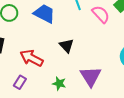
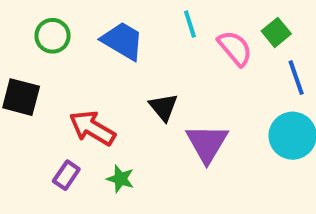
purple triangle: (91, 76) -> (207, 143), moved
green star: (59, 83) -> (120, 179), moved

